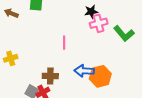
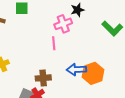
pink cross: (99, 23) -> (63, 24), moved

